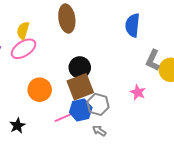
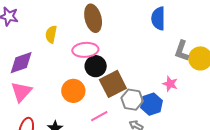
pink ellipse: (24, 49) -> (85, 50), moved, turned 35
black circle: (80, 67) -> (96, 66), moved
blue hexagon: (81, 110) -> (152, 104), moved

